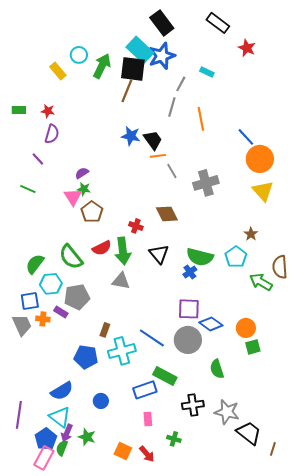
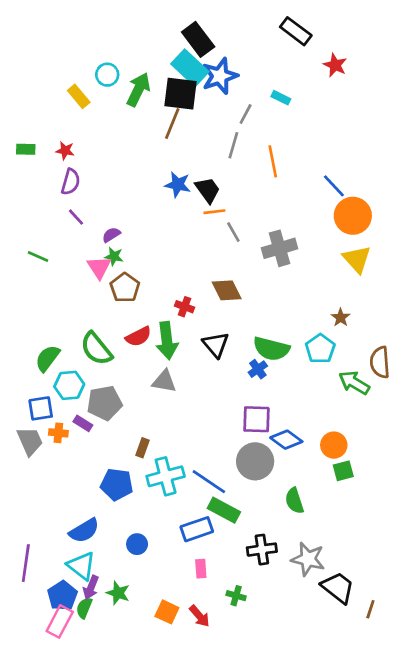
black rectangle: (162, 23) -> (198, 39), moved
purple line: (38, 159) -> (76, 217), moved
blue line: (152, 338) -> (209, 482), moved

